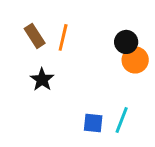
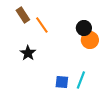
brown rectangle: (35, 36) -> (23, 15), moved
orange line: (63, 37) -> (42, 25), turned -48

